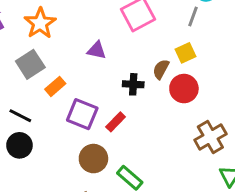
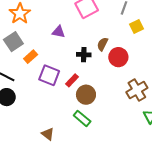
yellow square: (186, 53) -> (137, 26), moved
brown circle: (93, 159) -> (86, 95), moved

